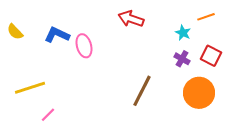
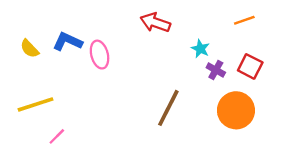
yellow semicircle: (15, 32) -> (30, 49), moved
cyan star: (183, 33) -> (200, 49), moved

